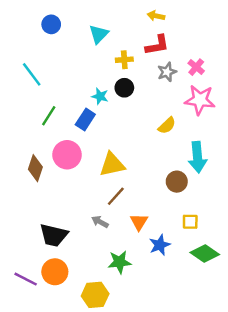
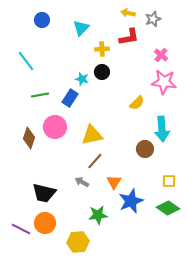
gray star: (167, 72) -> (153, 19), moved
green line: (49, 116) -> (40, 95), turned 48
yellow square: (190, 222) -> (169, 181), moved
blue star: (160, 245) -> (131, 201), size x1.4

